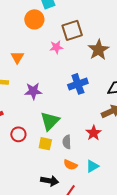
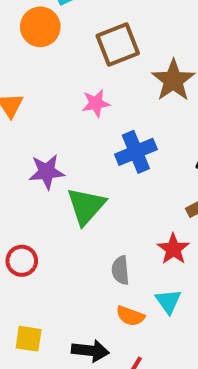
pink star: (56, 47) -> (96, 103), moved
green triangle: (50, 121) -> (86, 206), moved
yellow square: (45, 144) -> (29, 339), moved
cyan triangle: (92, 166) -> (168, 301), moved, turned -32

